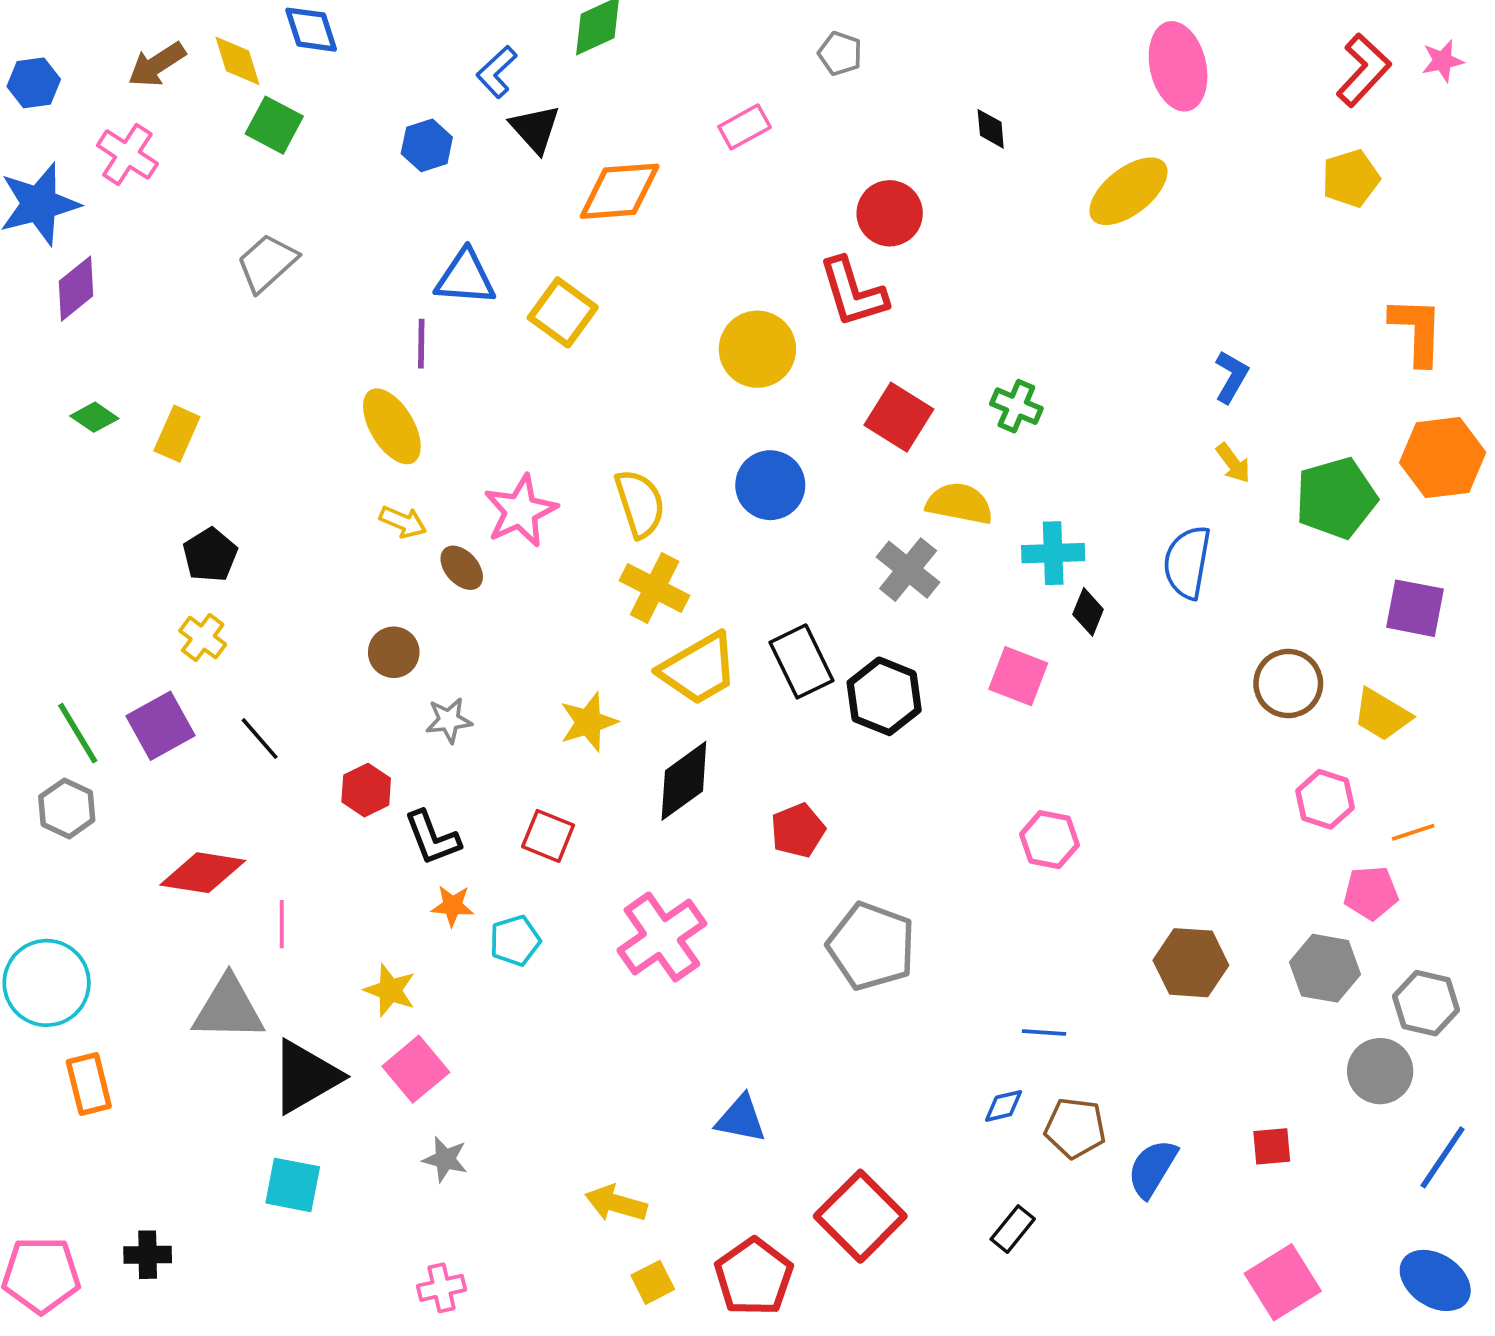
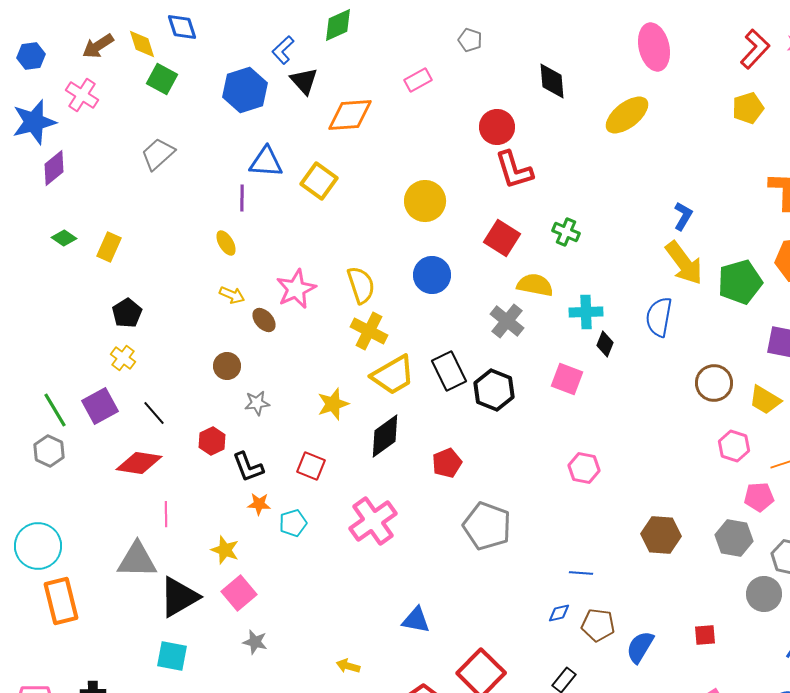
black diamond: (991, 129) -> (552, 81), size x1.6
blue hexagon: (427, 145) -> (245, 90), size x1.6
red L-shape: (853, 292) -> (514, 170), moved
yellow ellipse: (392, 426) -> (226, 243), size x0.6
yellow arrow: (1233, 463) -> (684, 263), size x2.0
red diamond: (203, 873) -> (139, 463), moved
orange rectangle: (89, 1084) -> (61, 601), size x1.4
yellow arrow: (616, 1203) -> (348, 666), size x0.7

